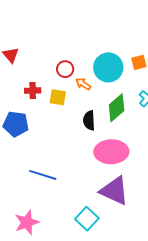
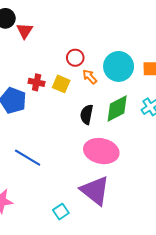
red cross: (33, 91) -> (37, 82), moved
cyan square: (87, 219) -> (61, 212), size x0.7

